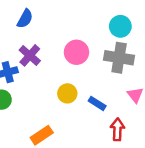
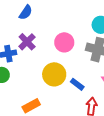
yellow circle: (67, 93) -> (54, 74), size x1.5

